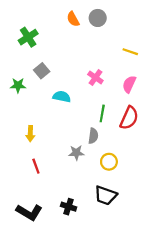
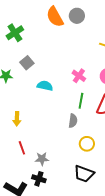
orange semicircle: (73, 19) -> (55, 17), size x1.5
pink cross: (95, 77) -> (79, 76), moved
gray star: (76, 153) -> (42, 159), moved
black cross: (69, 207) -> (39, 179), moved

